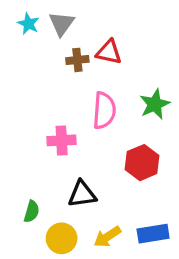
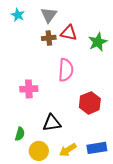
gray triangle: (62, 24) -> (49, 15), moved
green star: (155, 104) -> (98, 42), moved
pink cross: (62, 140) -> (29, 89), moved

